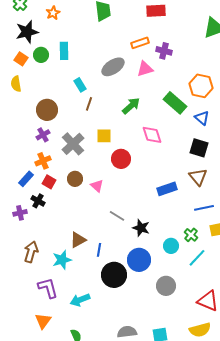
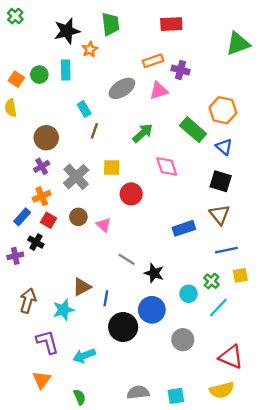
orange star: (53, 13) -> (90, 49), moved
black star: (27, 32) -> (67, 31), moved

